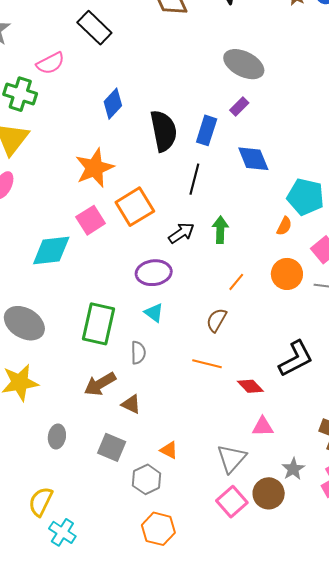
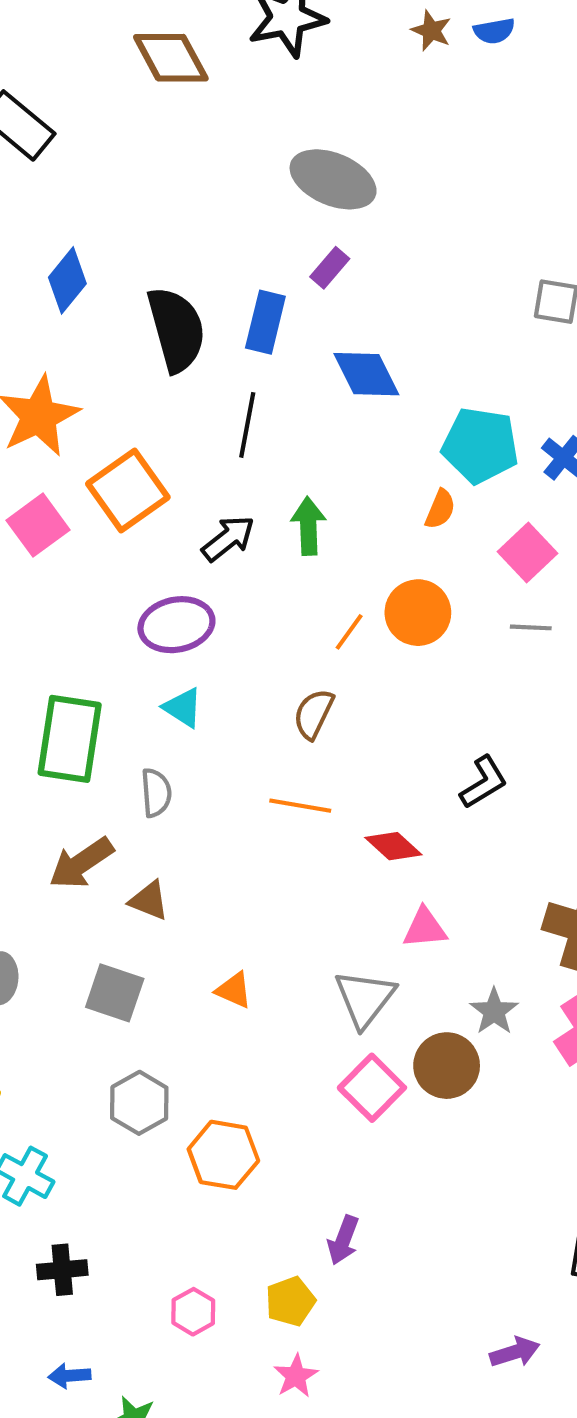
orange circle: (287, 274) -> (418, 613), moved
black L-shape: (296, 359) -> (484, 782), size x0.7
gray hexagon: (147, 479) -> (139, 1103), moved

